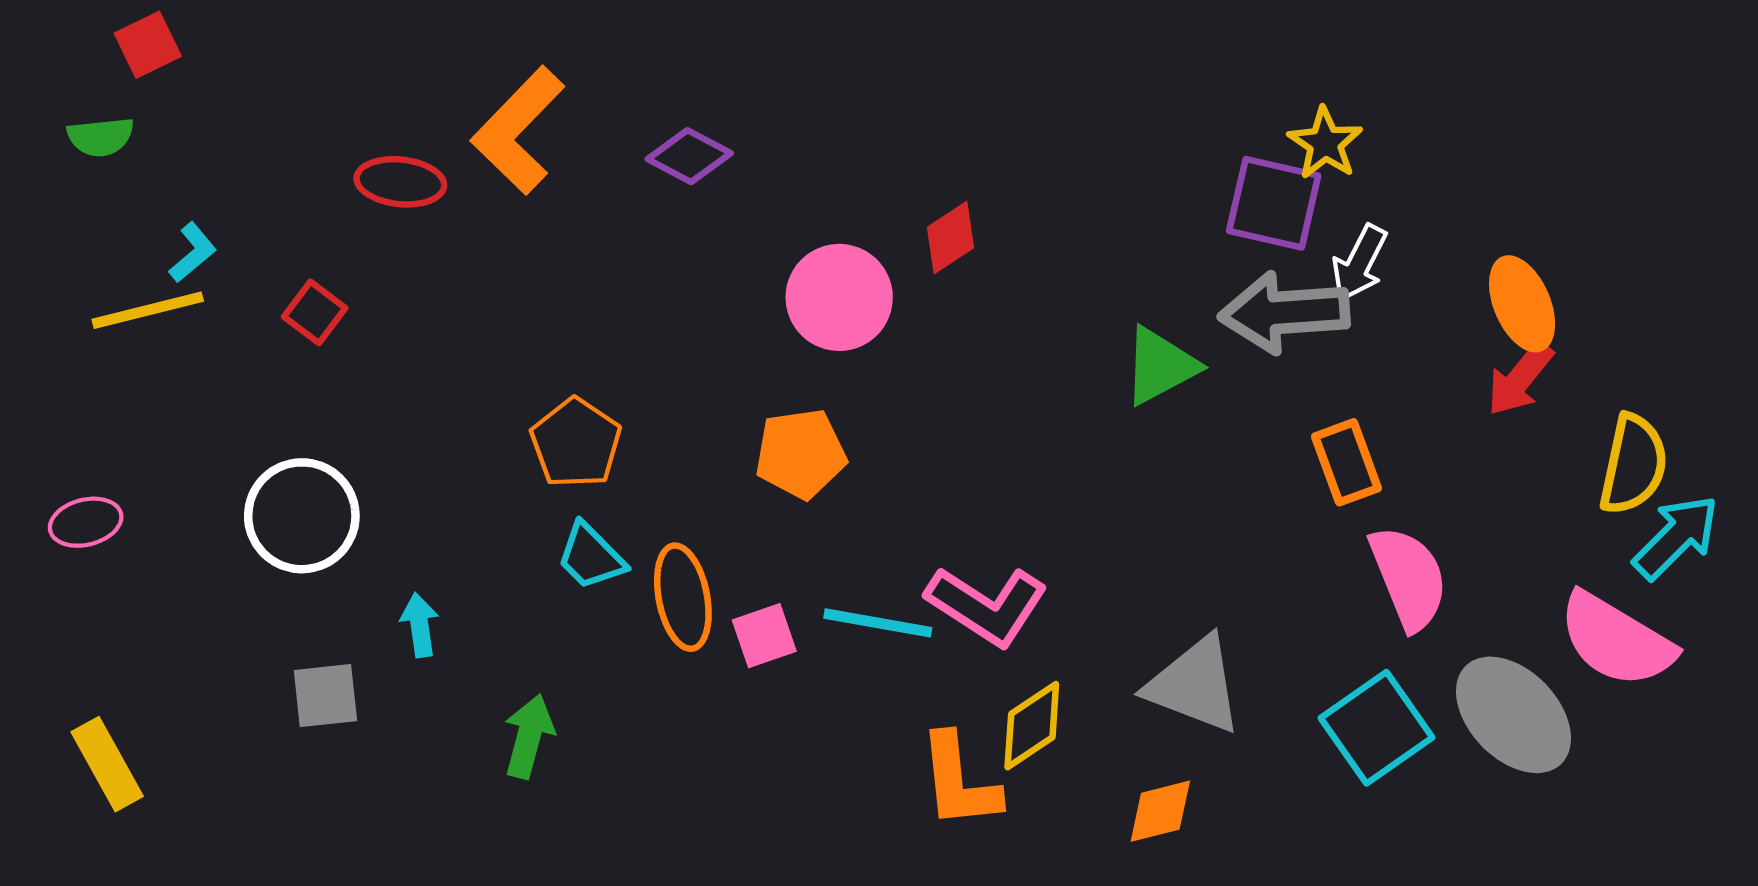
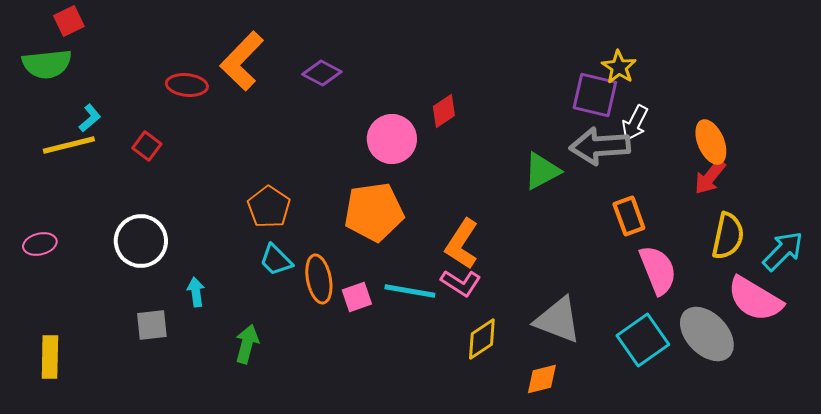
green semicircle: (101, 137) -> (47, 64), size x1.6
orange pentagon: (801, 454) -> (374, 212), size x1.4
yellow semicircle: (1633, 464) -> (728, 236), moved
pink L-shape: (987, 606) -> (461, 283), size x0.7
yellow rectangle: (107, 764) -> (50, 357), turned 30
orange L-shape: (959, 781) -> (462, 244), moved, turned 39

